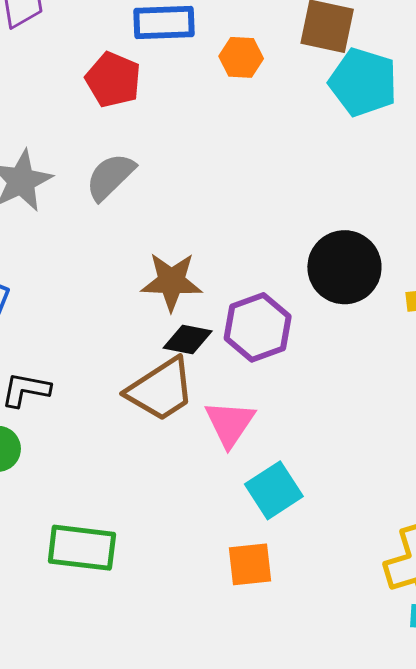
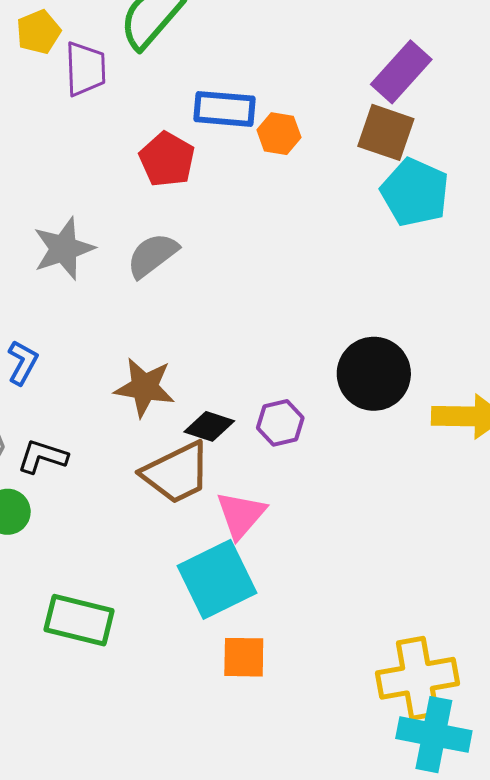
orange hexagon: (241, 57) -> (279, 134), moved
brown star: (172, 282) -> (145, 387), moved
purple hexagon: (258, 327) -> (280, 423), size x0.7
cyan square: (274, 490) -> (217, 579), moved, size x1.4

